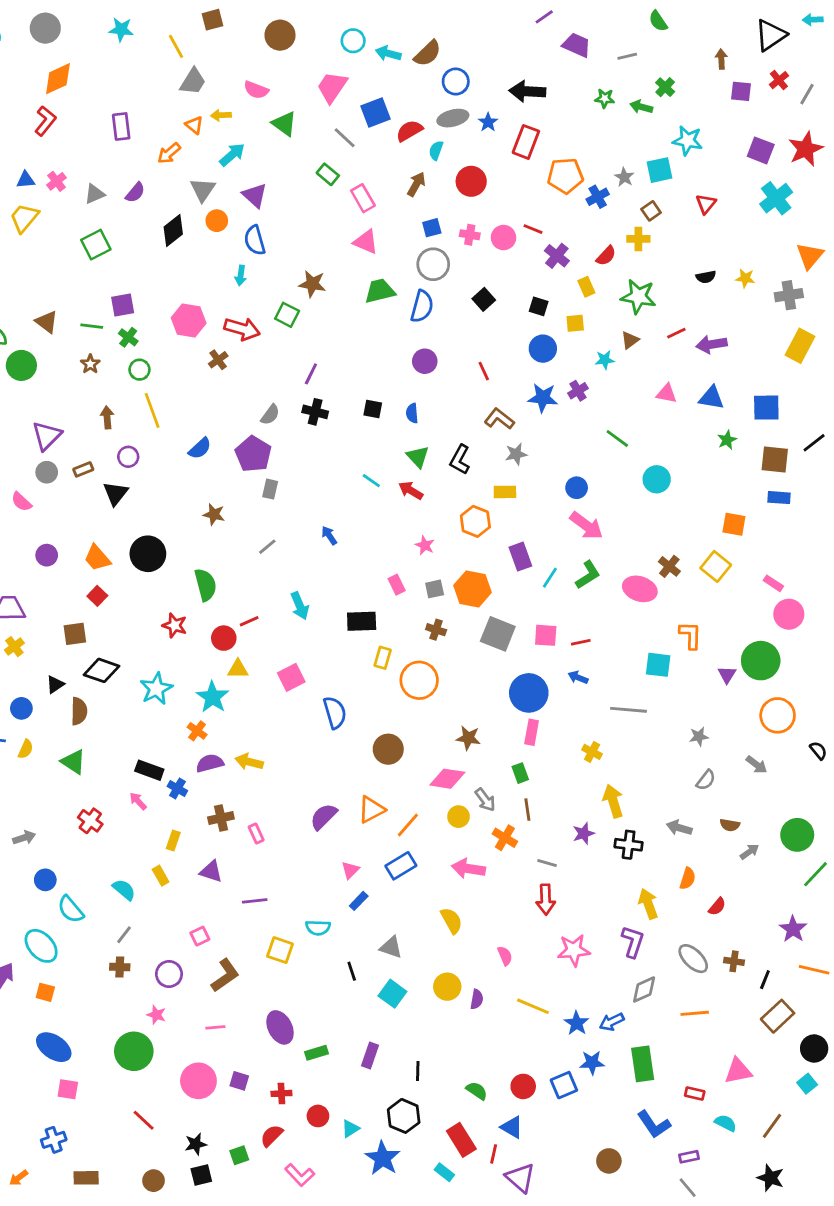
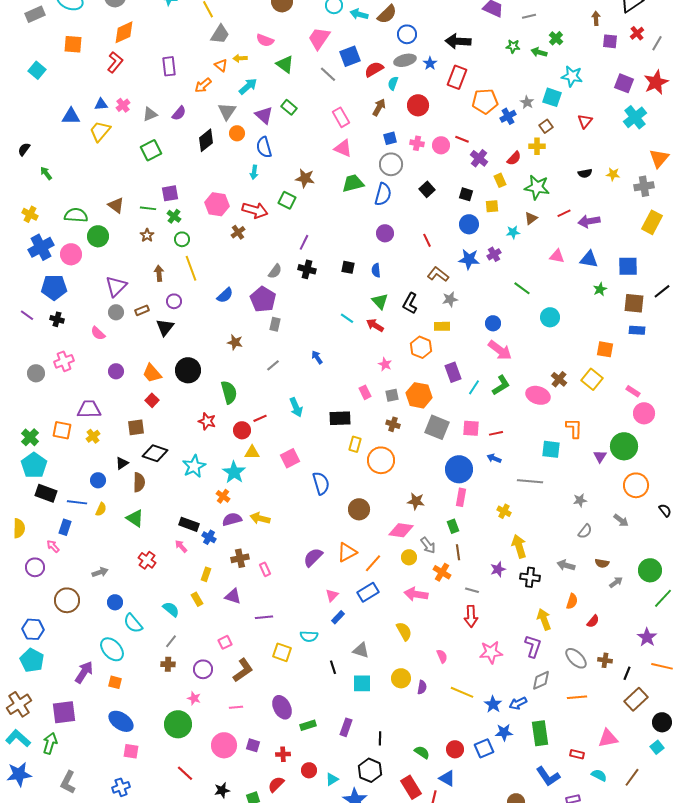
cyan square: (659, 170) -> (552, 97), turned 30
green rectangle: (328, 174) -> (289, 107), moved
cyan square: (392, 994) -> (362, 683), turned -36

